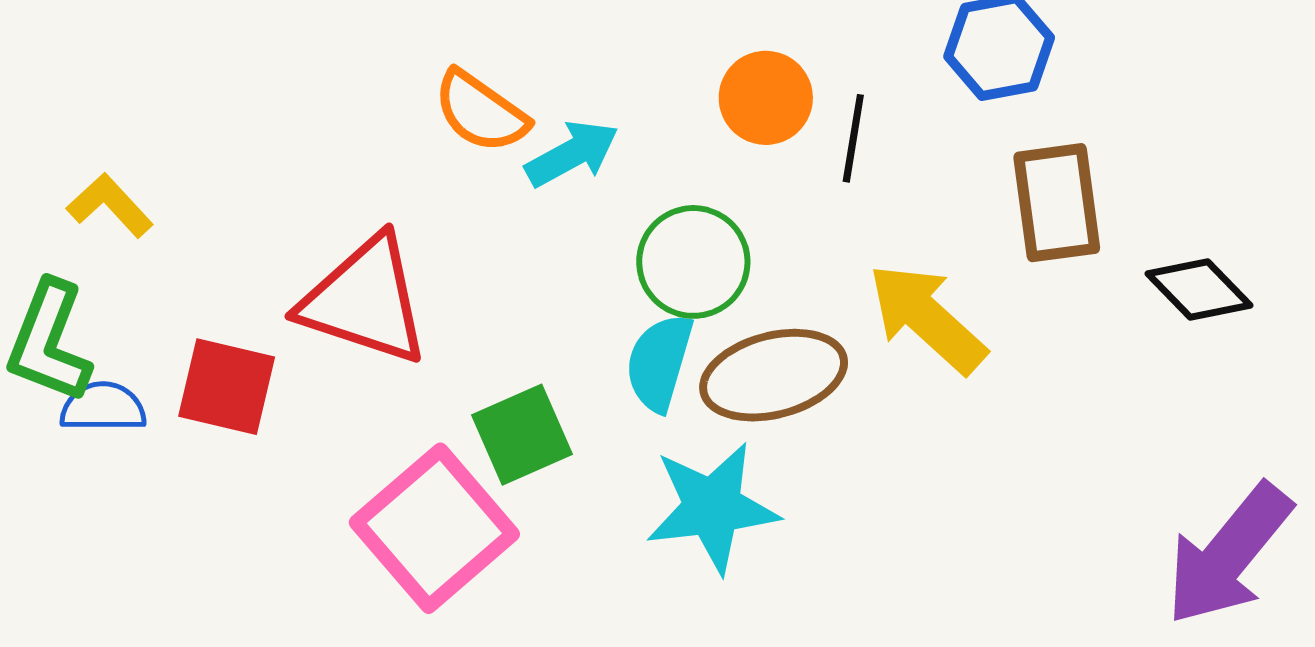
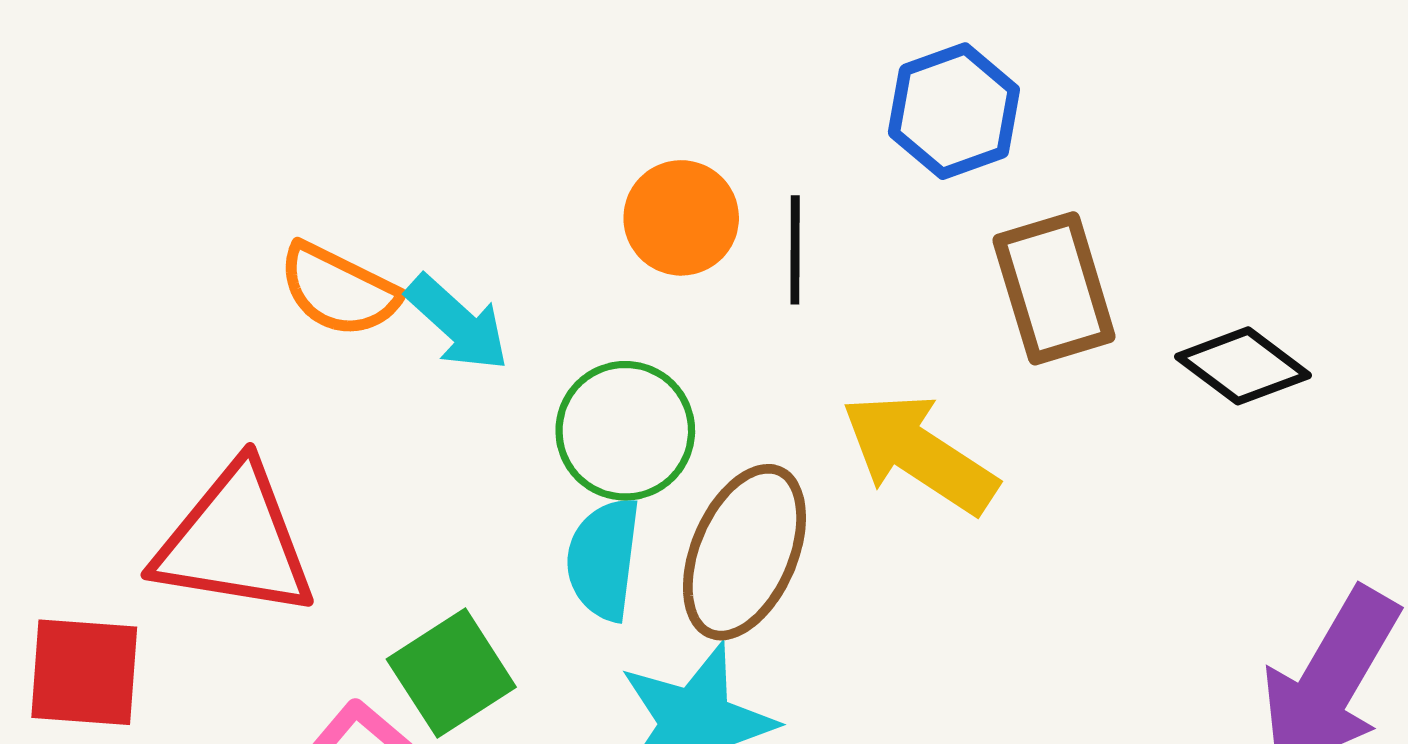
cyan arrow: (572, 154) -> (457, 323), turned 80
brown ellipse: (774, 375) -> (744, 552), turned -43

